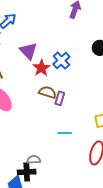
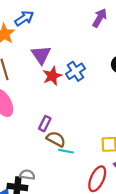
brown semicircle: (48, 92) -> (56, 139), moved
purple rectangle: (60, 98) -> (45, 124), moved

